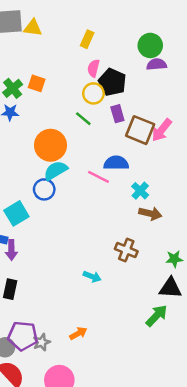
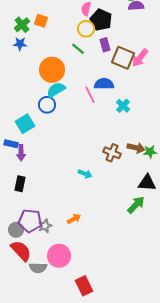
pink line: (98, 177) -> (90, 95), turned 36
brown arrow: (150, 213) -> (136, 148), moved
green star: (174, 259) -> (150, 152), moved

